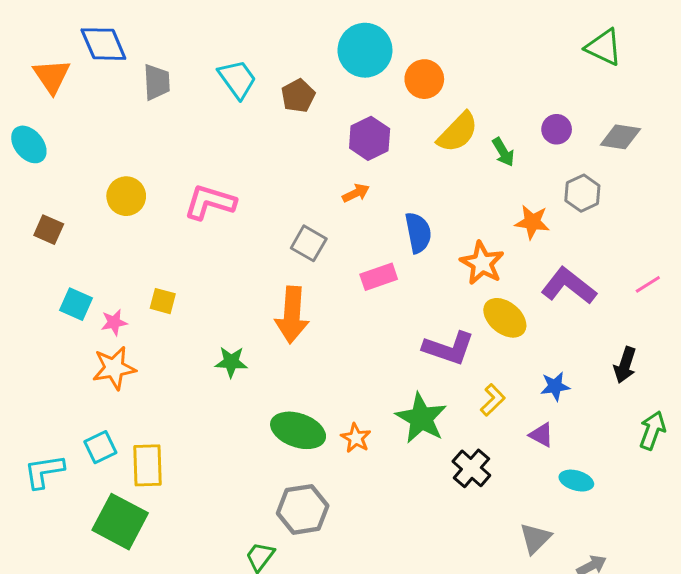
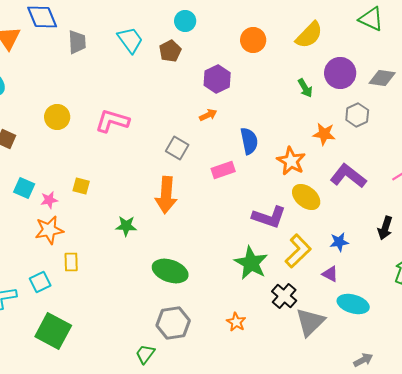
cyan circle: (365, 50) -> (185, 21), moved, size x0.6
purple circle: (557, 129) -> (340, 73), size x1.6
yellow semicircle: (458, 132) -> (309, 35), moved
yellow L-shape: (493, 400) -> (298, 251), size x1.6
orange star: (356, 438) -> (236, 322), moved
yellow rectangle: (148, 465) -> (71, 262), moved, size x0.7
cyan ellipse: (576, 481) -> (353, 304), size x1.4
gray triangle: (535, 538) -> (310, 322), moved, size x1.4

